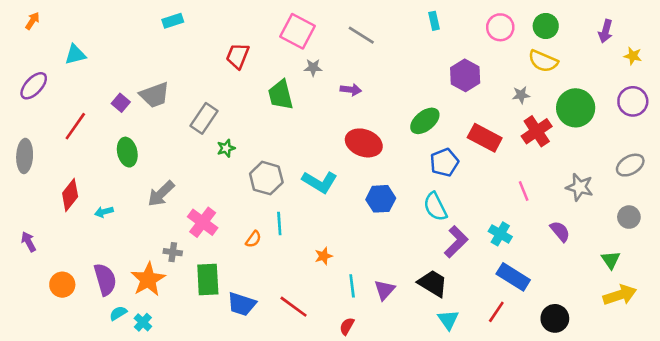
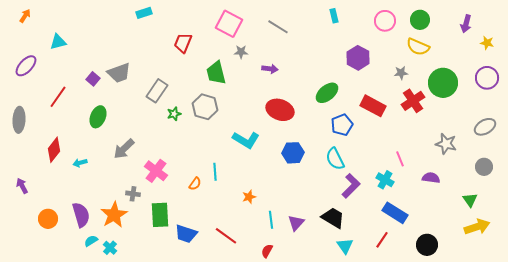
cyan rectangle: (173, 21) -> (144, 13), moved
green ellipse: (127, 152) -> (98, 117), turned 35
gray hexagon: (266, 178) -> (205, 107), moved
pink line: (524, 191) -> (400, 159), moved
purple semicircle: (560, 231) -> (431, 178), turned -42

